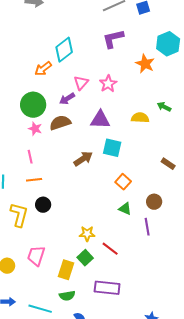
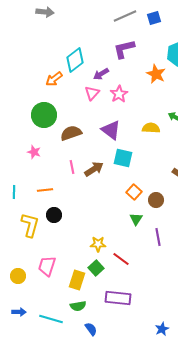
purple arrow: (67, 99) -> (101, 74), moved
purple triangle: (100, 120) -> (111, 130), turned 35
pink star: (35, 129) -> (34, 152), moved
pink line: (30, 157) -> (72, 167), moved
brown circle: (154, 202) -> (156, 200), moved
green triangle: (125, 209) -> (136, 219), turned 40

